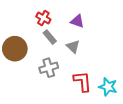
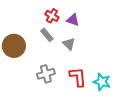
red cross: (43, 18) -> (52, 16), moved
gray cross: (49, 68) -> (46, 74), moved

